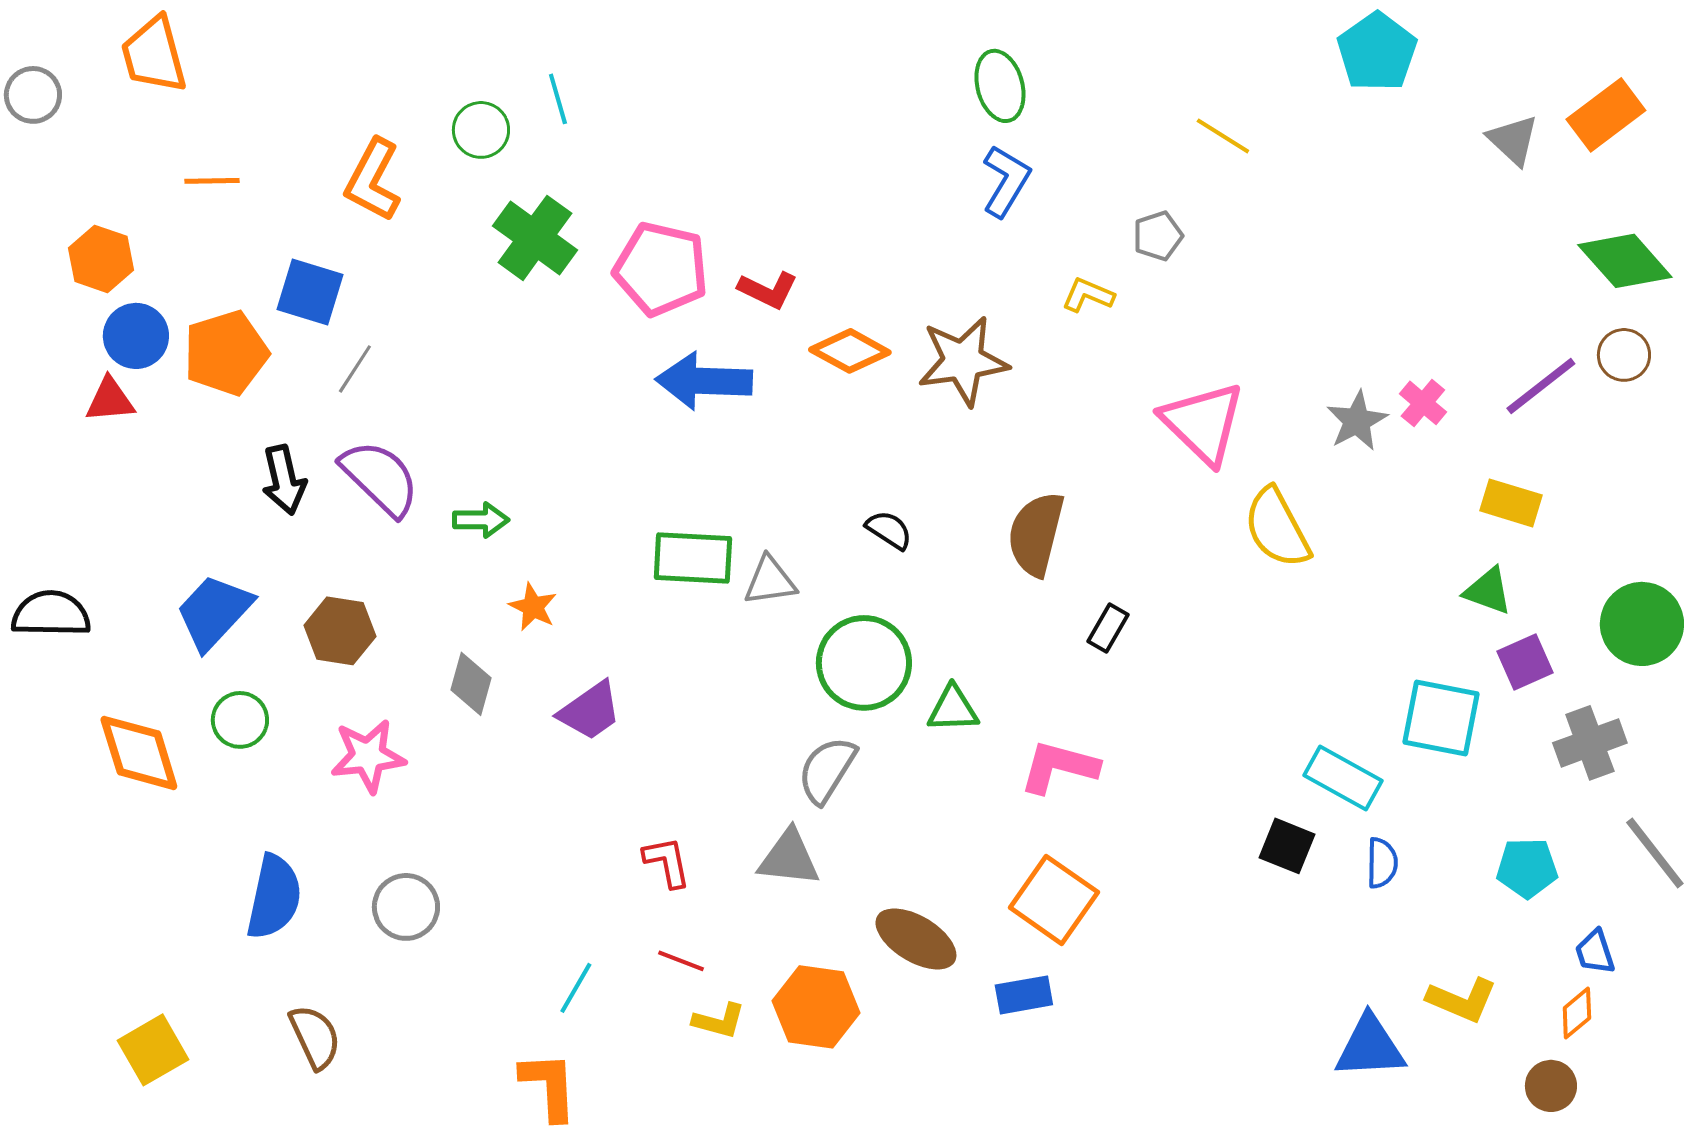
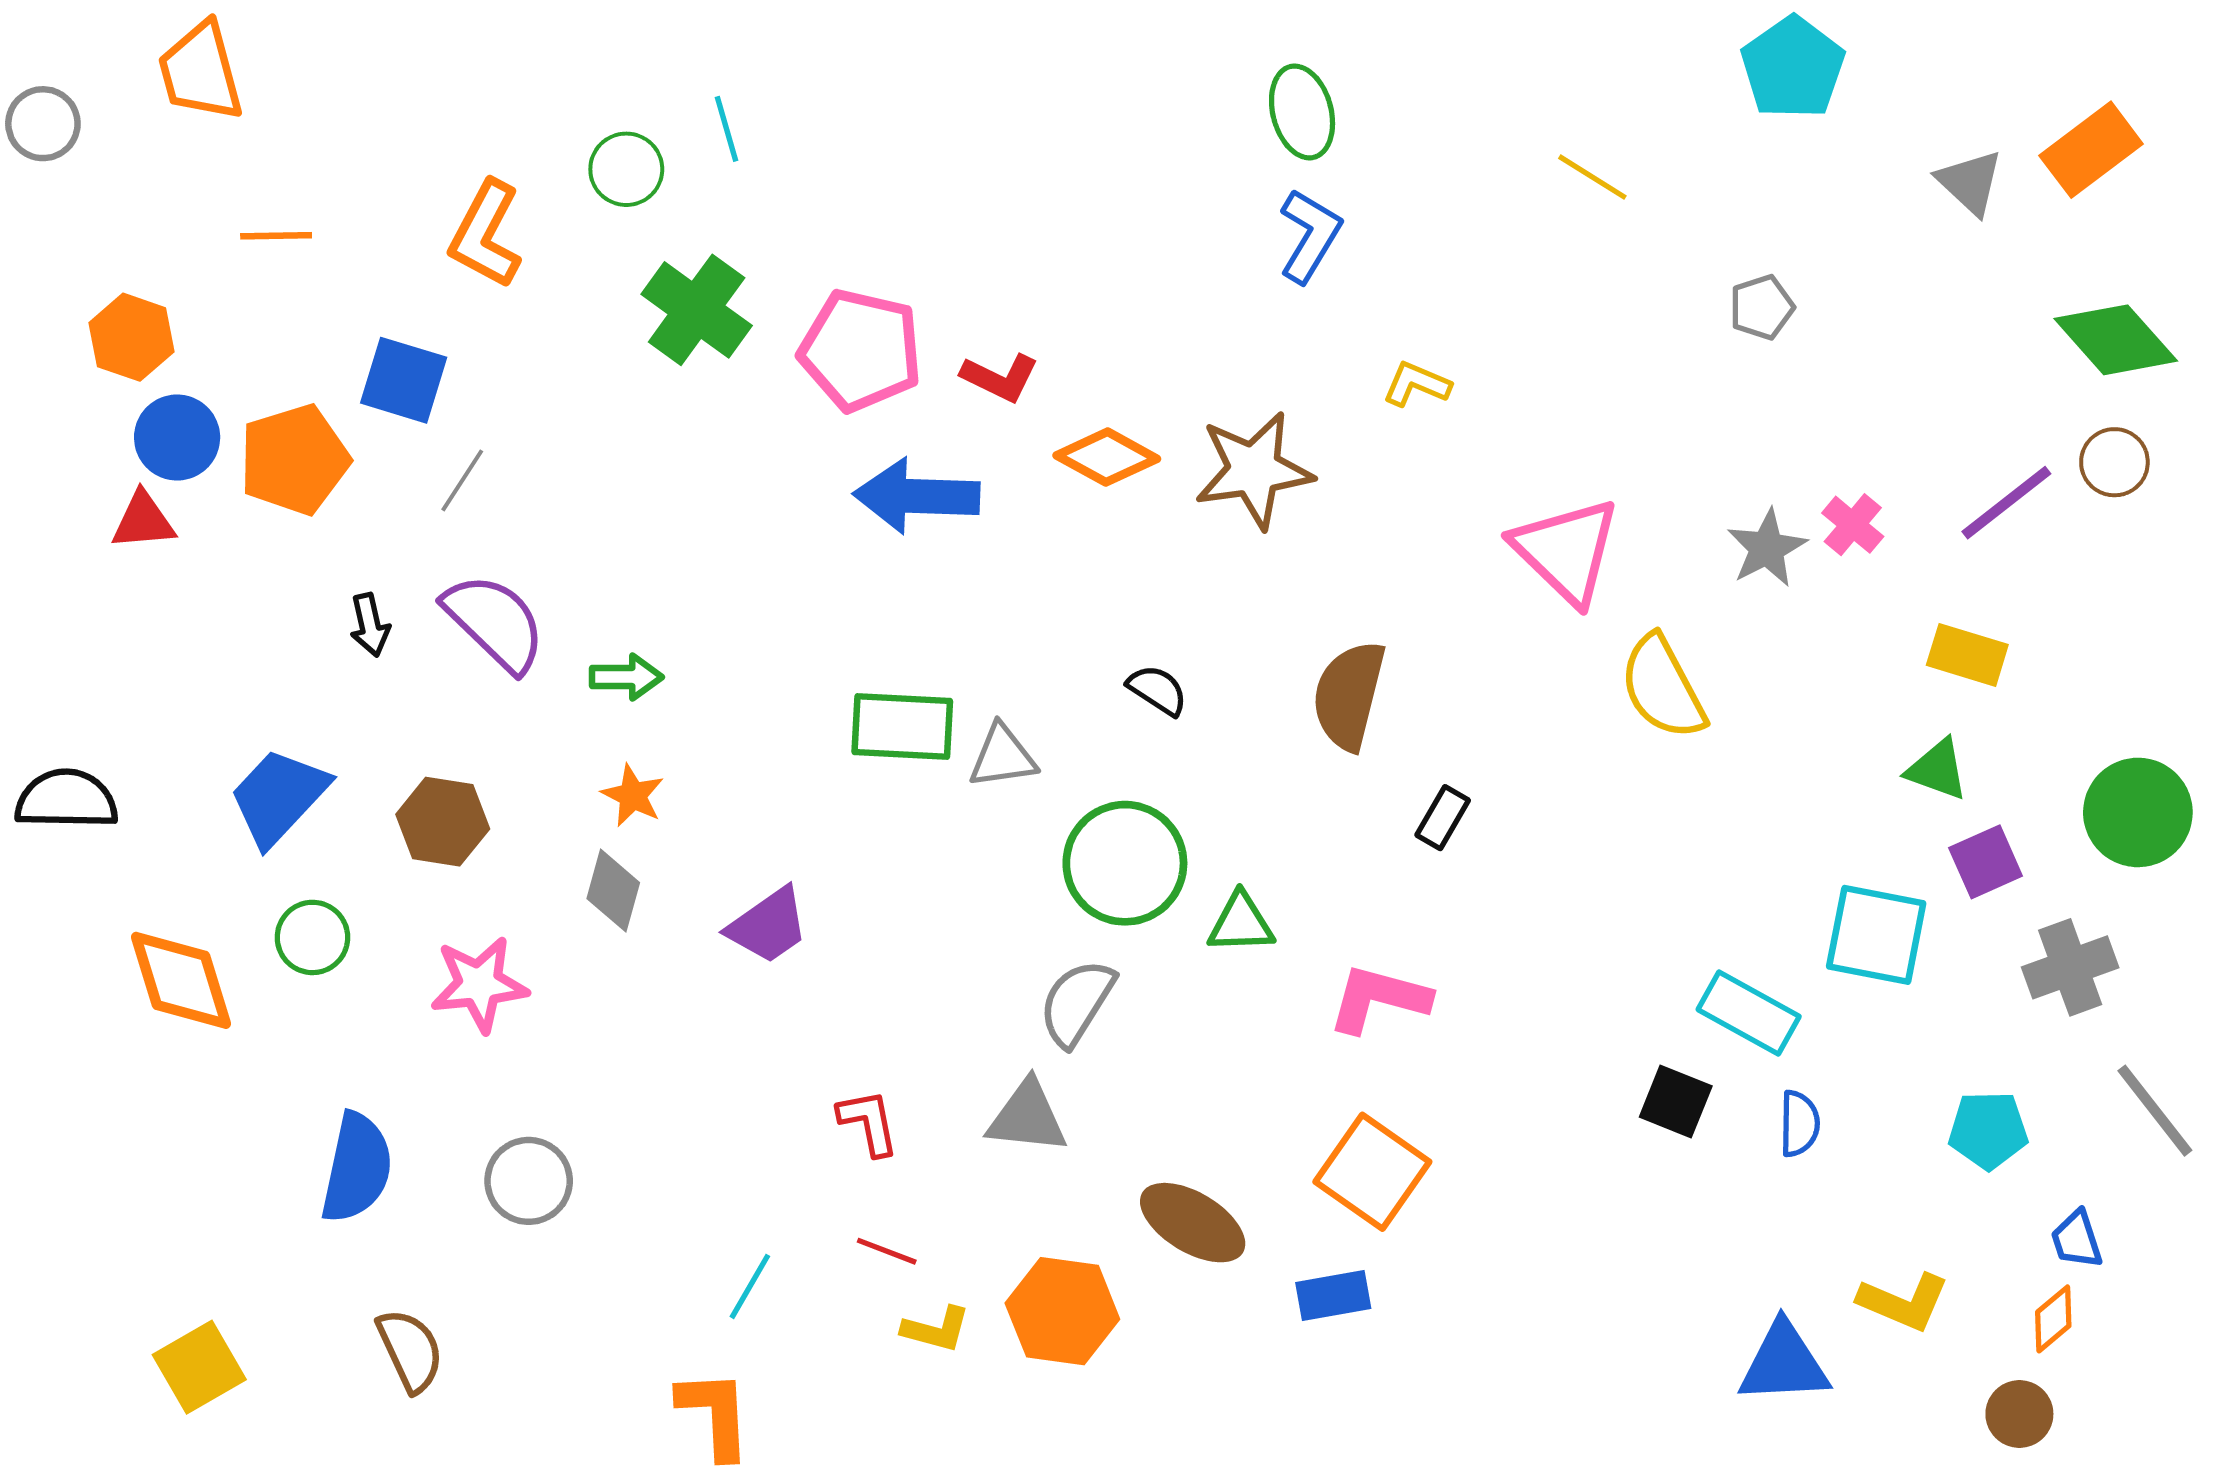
gray pentagon: (1158, 236) -> (1762, 307), moved
black arrow: (284, 480) -> (370, 625), size x0.7
orange star: (533, 607) -> (633, 796), moved

